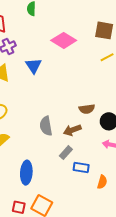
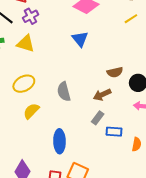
blue triangle: (34, 66) -> (80, 39), moved
gray semicircle: (46, 126) -> (64, 92), moved

